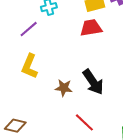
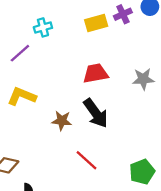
red trapezoid: (91, 28) -> (96, 73), moved
yellow L-shape: (29, 66) -> (22, 96), turned 90

